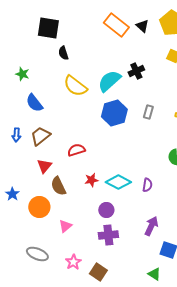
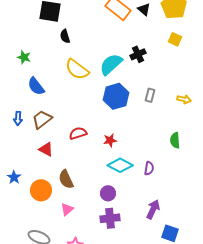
red triangle: (44, 166) -> (46, 149), turned -42
red star: (91, 180) -> (110, 140), moved
brown semicircle: (58, 186) -> (66, 179), moved

